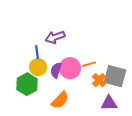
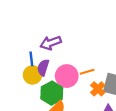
purple semicircle: (56, 70) -> (43, 67), moved
green hexagon: (27, 84) -> (52, 93), moved

